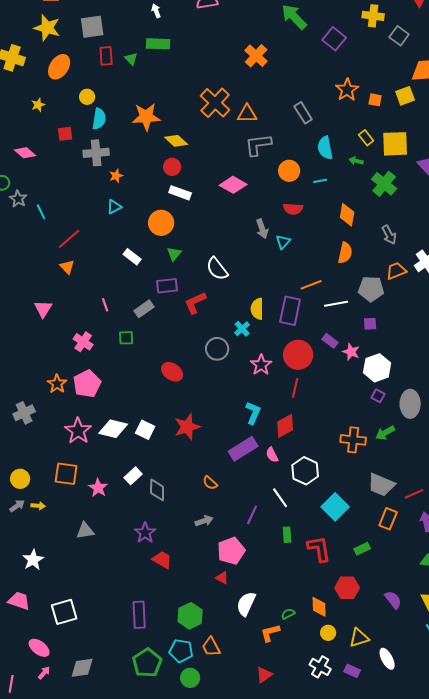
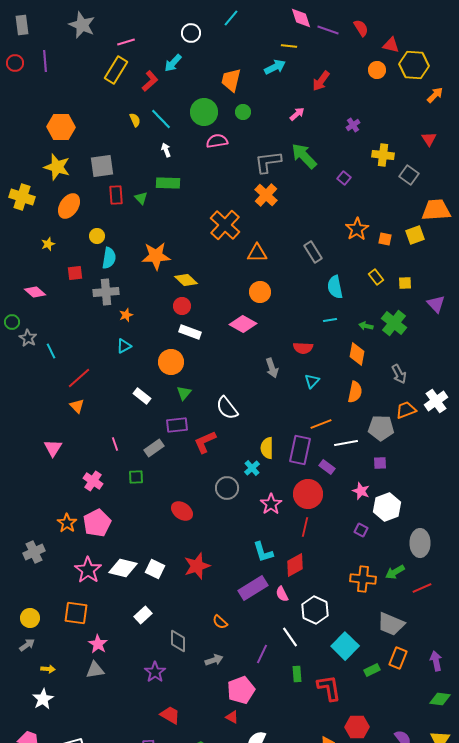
purple square: (334, 39) -> (344, 178), size x0.6
orange cross: (215, 103) -> (225, 225), moved
yellow square: (395, 144) -> (405, 283), size x0.5
gray L-shape: (258, 145) -> (268, 162), moved
green arrow: (356, 161) -> (366, 326), moved
orange circle: (289, 171) -> (260, 292), moved
cyan triangle: (283, 242) -> (312, 381), moved
purple rectangle: (330, 341) -> (327, 467), moved
purple square: (378, 396) -> (361, 530), moved
cyan L-shape: (253, 413) -> (263, 552), turned 140
pink star: (98, 488) -> (98, 644), moved
gray diamond: (157, 490) -> (178, 641), moved
red line: (414, 494) -> (422, 588), moved
yellow arrow: (38, 506) -> (48, 669), moved
green rectangle: (362, 549) -> (372, 670), moved
red trapezoid: (162, 560) -> (170, 715), moved

